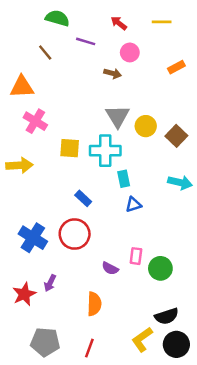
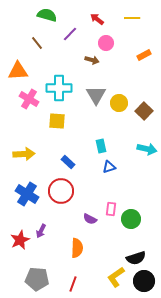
purple line: (86, 41) -> (70, 34), turned -63
cyan cross: (105, 151) -> (59, 88), moved
yellow arrow: (19, 165) -> (24, 154), moved

